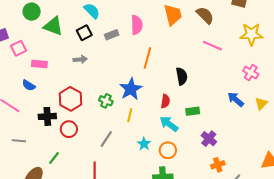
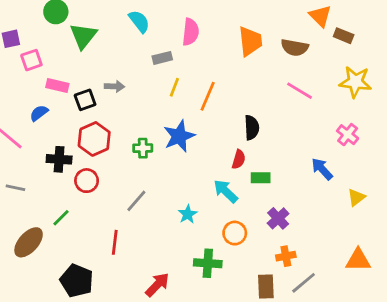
brown semicircle: (205, 15) -> (295, 47), turned 138
pink semicircle: (137, 25) -> (191, 32), moved
green triangle: (53, 26) -> (83, 36), turned 40
black square: (84, 33) -> (85, 100), moved
blue semicircle: (29, 85) -> (39, 113), turned 104
green cross: (106, 101) -> (143, 148), turned -32
red semicircle: (165, 101) -> (239, 159), moved
yellow triangle: (261, 104) -> (356, 197), moved
yellow line: (130, 115) -> (174, 87), moved
orange circle: (168, 150) -> (235, 233), moved

